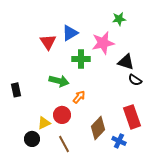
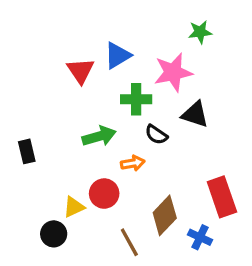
black triangle: (126, 62) -> (195, 114), moved
black semicircle: (135, 80) -> (156, 135), moved
green arrow: (59, 81) -> (99, 136), turned -30
orange arrow: (79, 97) -> (133, 163), turned 40
brown line: (64, 144) -> (129, 242), moved

